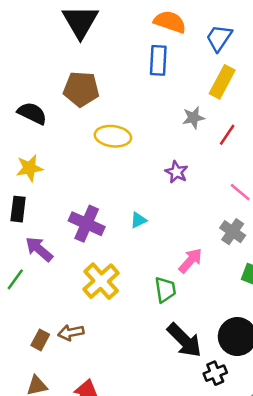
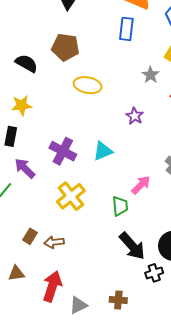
gray star: (193, 118) -> (151, 75), turned -30
cyan triangle: (138, 220) -> (103, 151), size x1.5
brown arrow: (71, 333) -> (54, 242), moved
brown rectangle: (40, 340) -> (30, 236), moved

